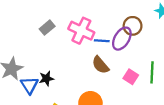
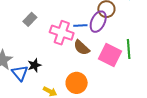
pink cross: (81, 31) -> (62, 33), moved
pink square: (131, 77) -> (110, 55), size x1.6

